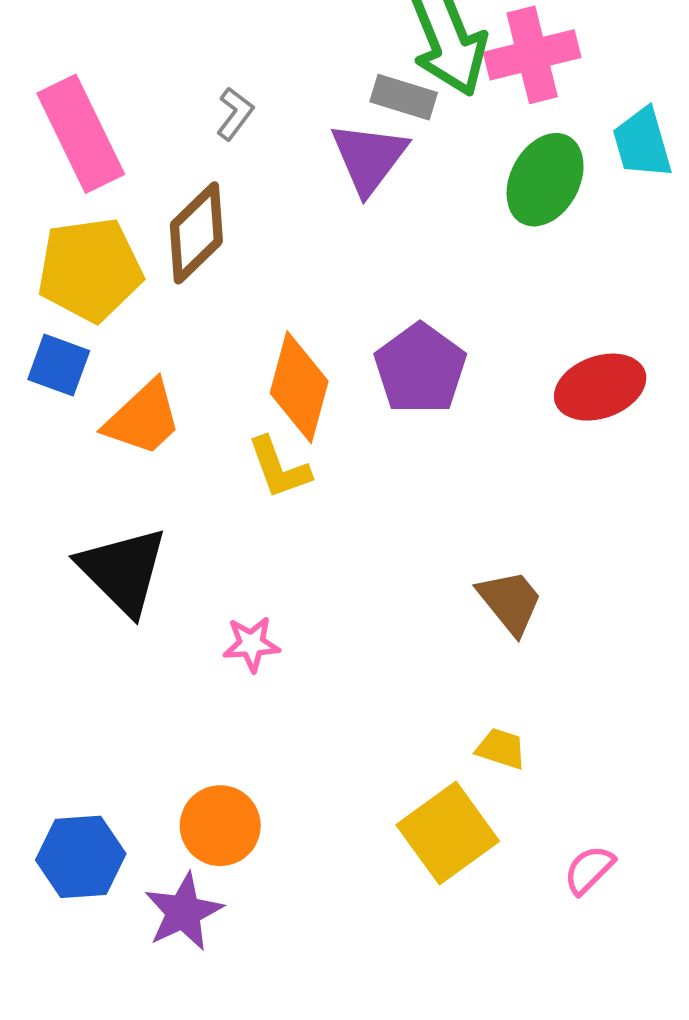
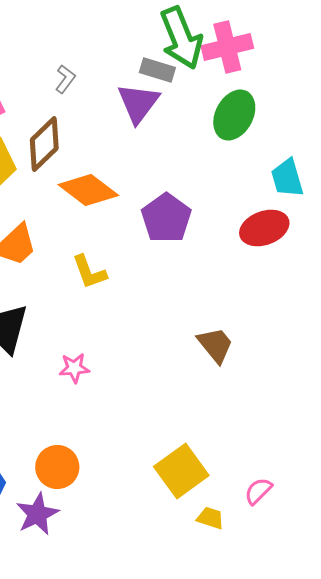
cyan trapezoid: (642, 143) -> (287, 178), moved
orange diamond: (299, 387) -> (88, 190), moved, turned -68
yellow trapezoid: (501, 749) -> (210, 518), moved

